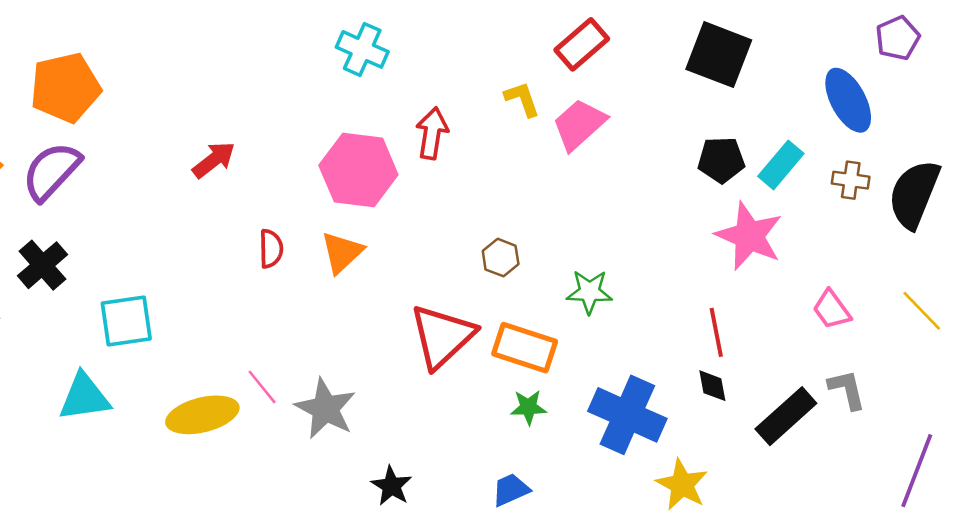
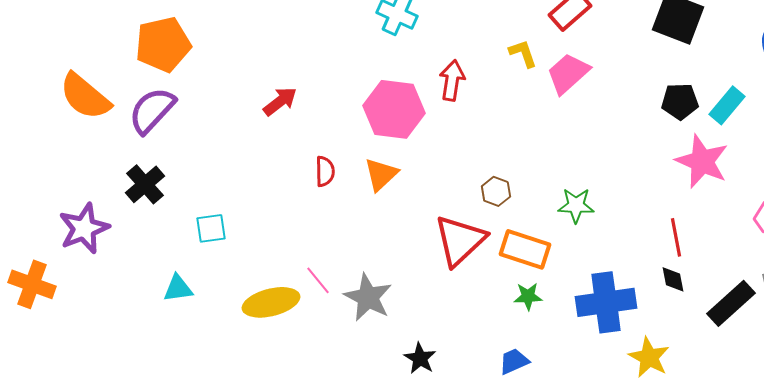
brown hexagon: (501, 258) -> (496, 191), moved
cyan square: (126, 321) -> (211, 228), size x0.7
cyan triangle: (84, 397) -> (178, 288), size x0.7
blue cross: (627, 415) -> (606, 302), turned -32

